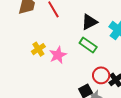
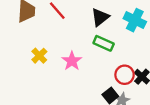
yellow cross: (38, 49) -> (39, 56), moved

